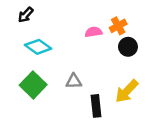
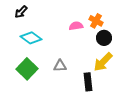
orange cross: (118, 26) -> (96, 21), turned -32
yellow arrow: (127, 91) -> (103, 62), moved
black rectangle: (96, 106) -> (88, 82), moved

